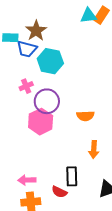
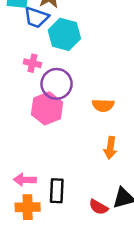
pink cross: (26, 86) -> (32, 63), turned 32
black rectangle: (72, 176) -> (57, 191), moved
red semicircle: (59, 192) -> (98, 207), moved

